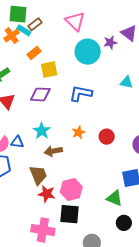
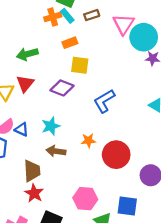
brown rectangle: (35, 24) -> (92, 15), moved
cyan circle: (88, 52) -> (144, 37), moved
blue L-shape: (81, 93) -> (104, 101), turned -60
red circle: (107, 137) -> (116, 155), size x1.6
pink hexagon: (71, 190) -> (85, 199), moved

